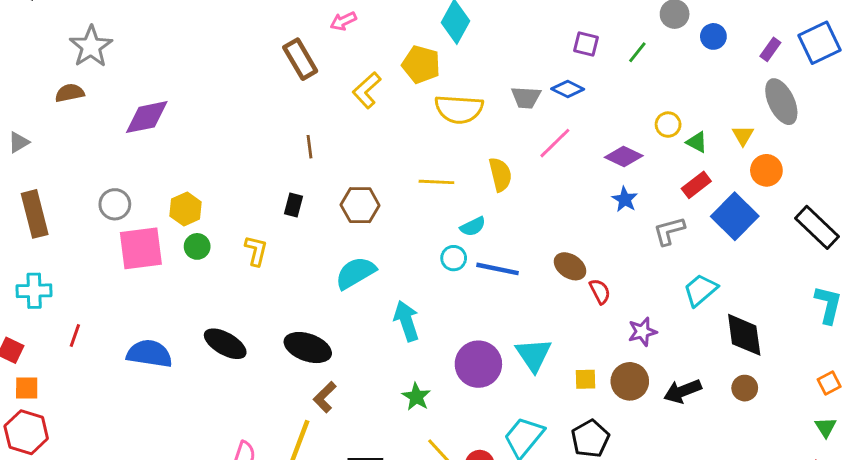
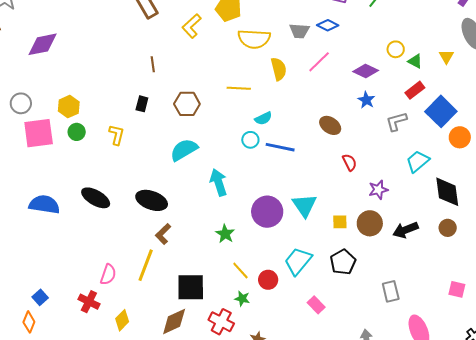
orange circle: (766, 170) -> (460, 137), moved
yellow semicircle: (500, 175) -> (279, 69), moved
brown ellipse: (570, 266) -> (330, 125), moved

